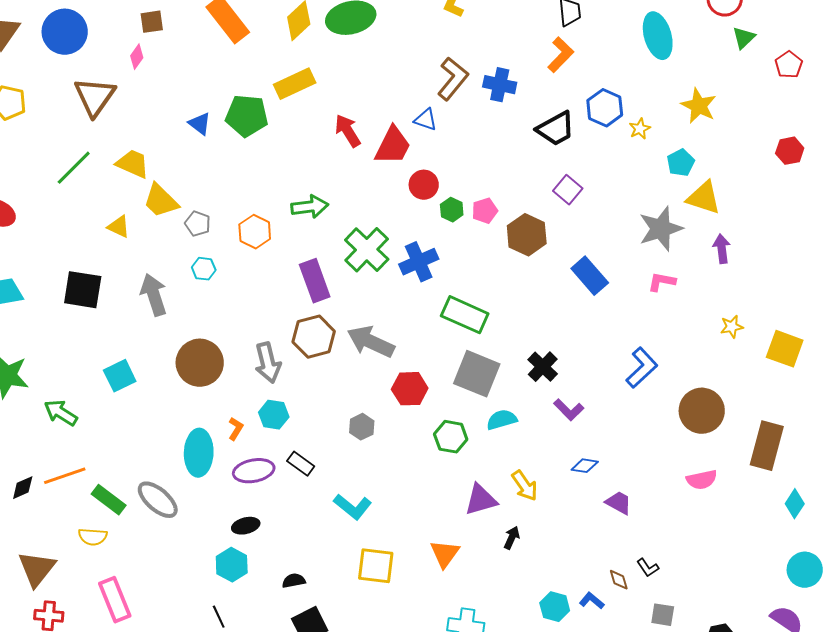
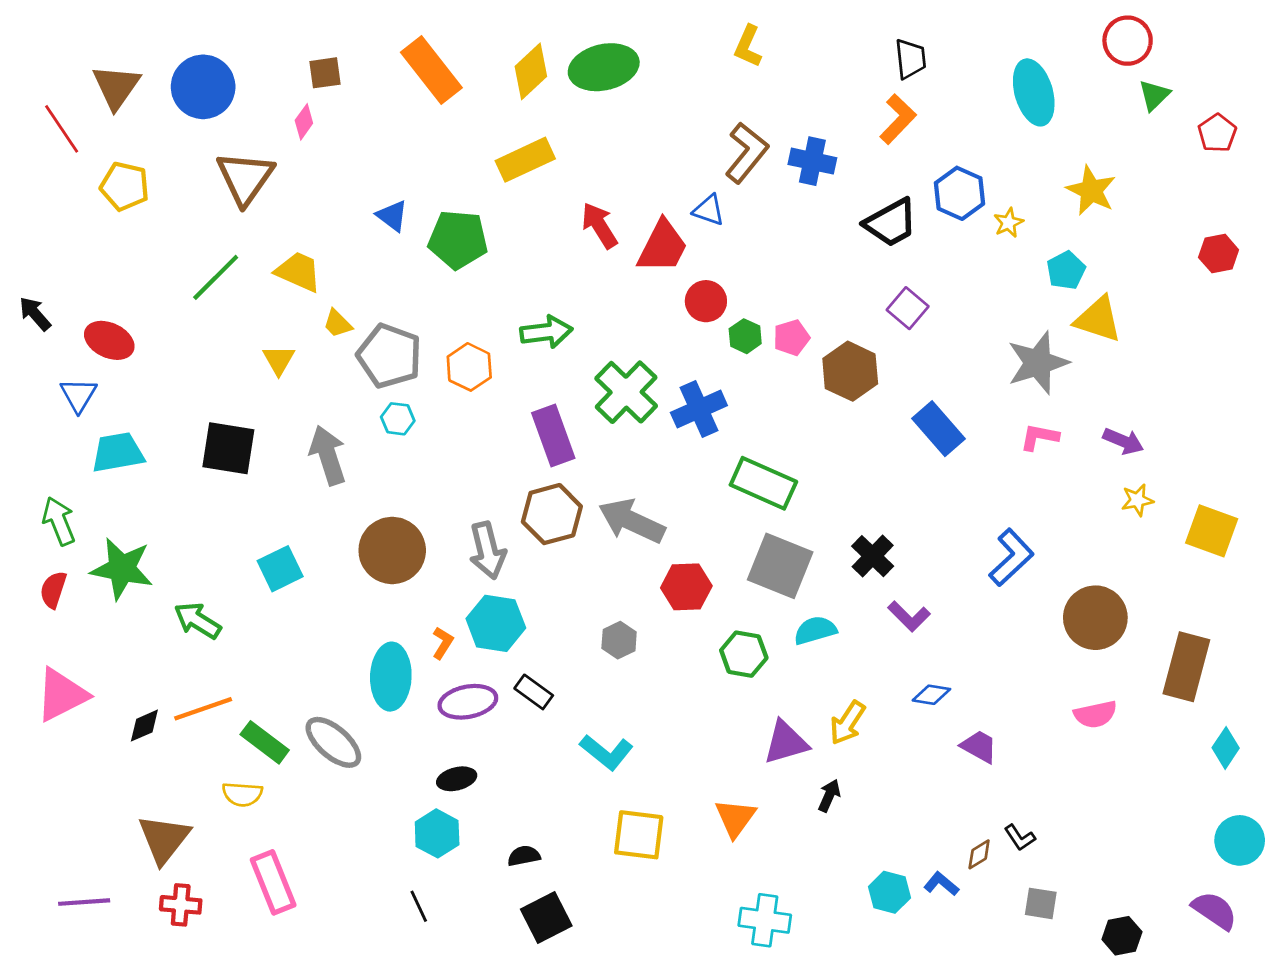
green pentagon: (247, 116) -> (458, 240), moved
yellow trapezoid: (161, 201) -> (338, 324), size x0.6
gray pentagon: (198, 224) -> (389, 356), size x1.8
yellow triangle: (119, 227) -> (279, 360), turned 35
purple arrow: (722, 249) -> (1123, 441), moved, turned 120
cyan hexagon: (274, 415) -> (496, 623), size x1.4
yellow arrow: (525, 486) -> (847, 723), turned 68
brown diamond: (619, 580) -> (979, 854), turned 75

